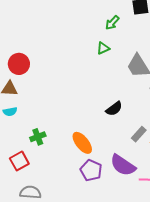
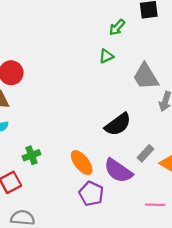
black semicircle: (114, 109) -> (118, 124), size x1.4
purple semicircle: (123, 165) -> (118, 171), moved

